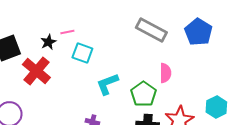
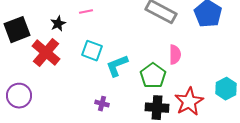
pink line: (67, 32) -> (86, 12), moved
cyan square: (82, 53) -> (92, 51), moved

